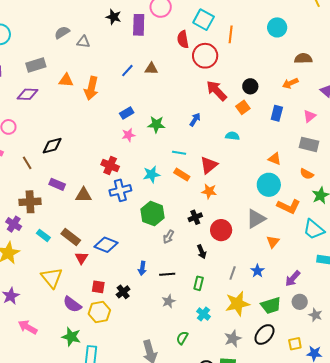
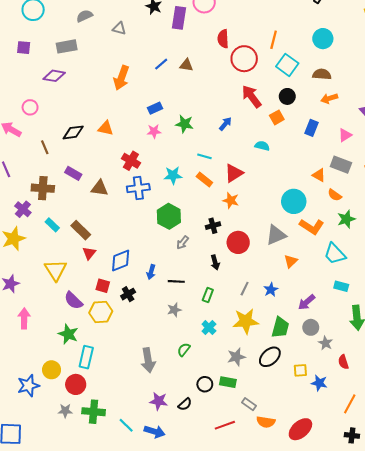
cyan square: (204, 20) -> (287, 65), moved
gray semicircle: (62, 32) -> (84, 16), moved
brown semicircle: (303, 58) -> (322, 74), moved
orange triangle: (66, 80) -> (106, 128), moved
orange triangle: (275, 159) -> (319, 175), moved
blue diamond: (106, 245) -> (121, 260), moved, turned -50
green trapezoid: (271, 305) -> (280, 327), turned -65
pink arrow: (28, 327) -> (24, 318), turned 54

